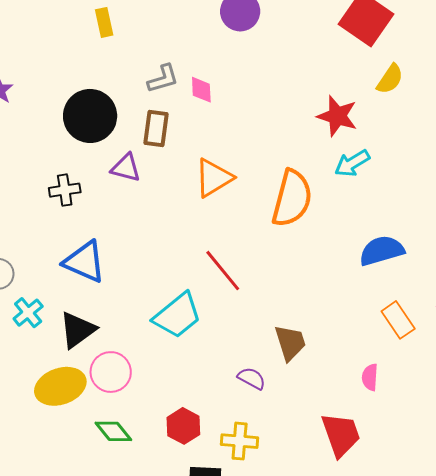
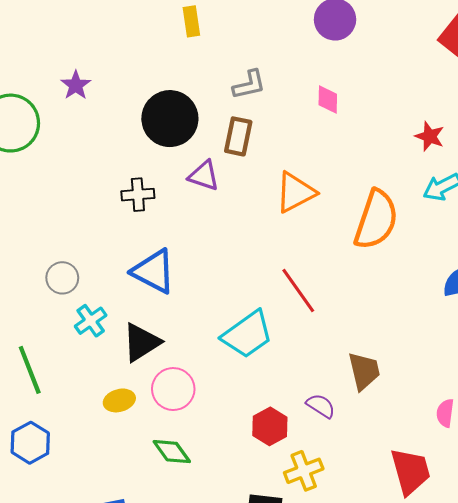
pink diamond: (201, 90) -> (328, 99), moved
red star: (337, 116) -> (430, 136), size x0.7
yellow ellipse: (60, 386) -> (119, 400), size x0.6
red hexagon: (183, 426) -> (270, 426), moved
yellow cross: (240, 441) -> (304, 471), turned -30

